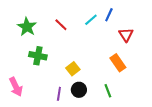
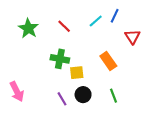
green cross: (38, 56) -> (60, 59), moved
orange rectangle: (118, 63) -> (108, 61), moved
yellow square: (73, 69) -> (77, 73), turned 32
purple line: (59, 94) -> (62, 99), turned -40

